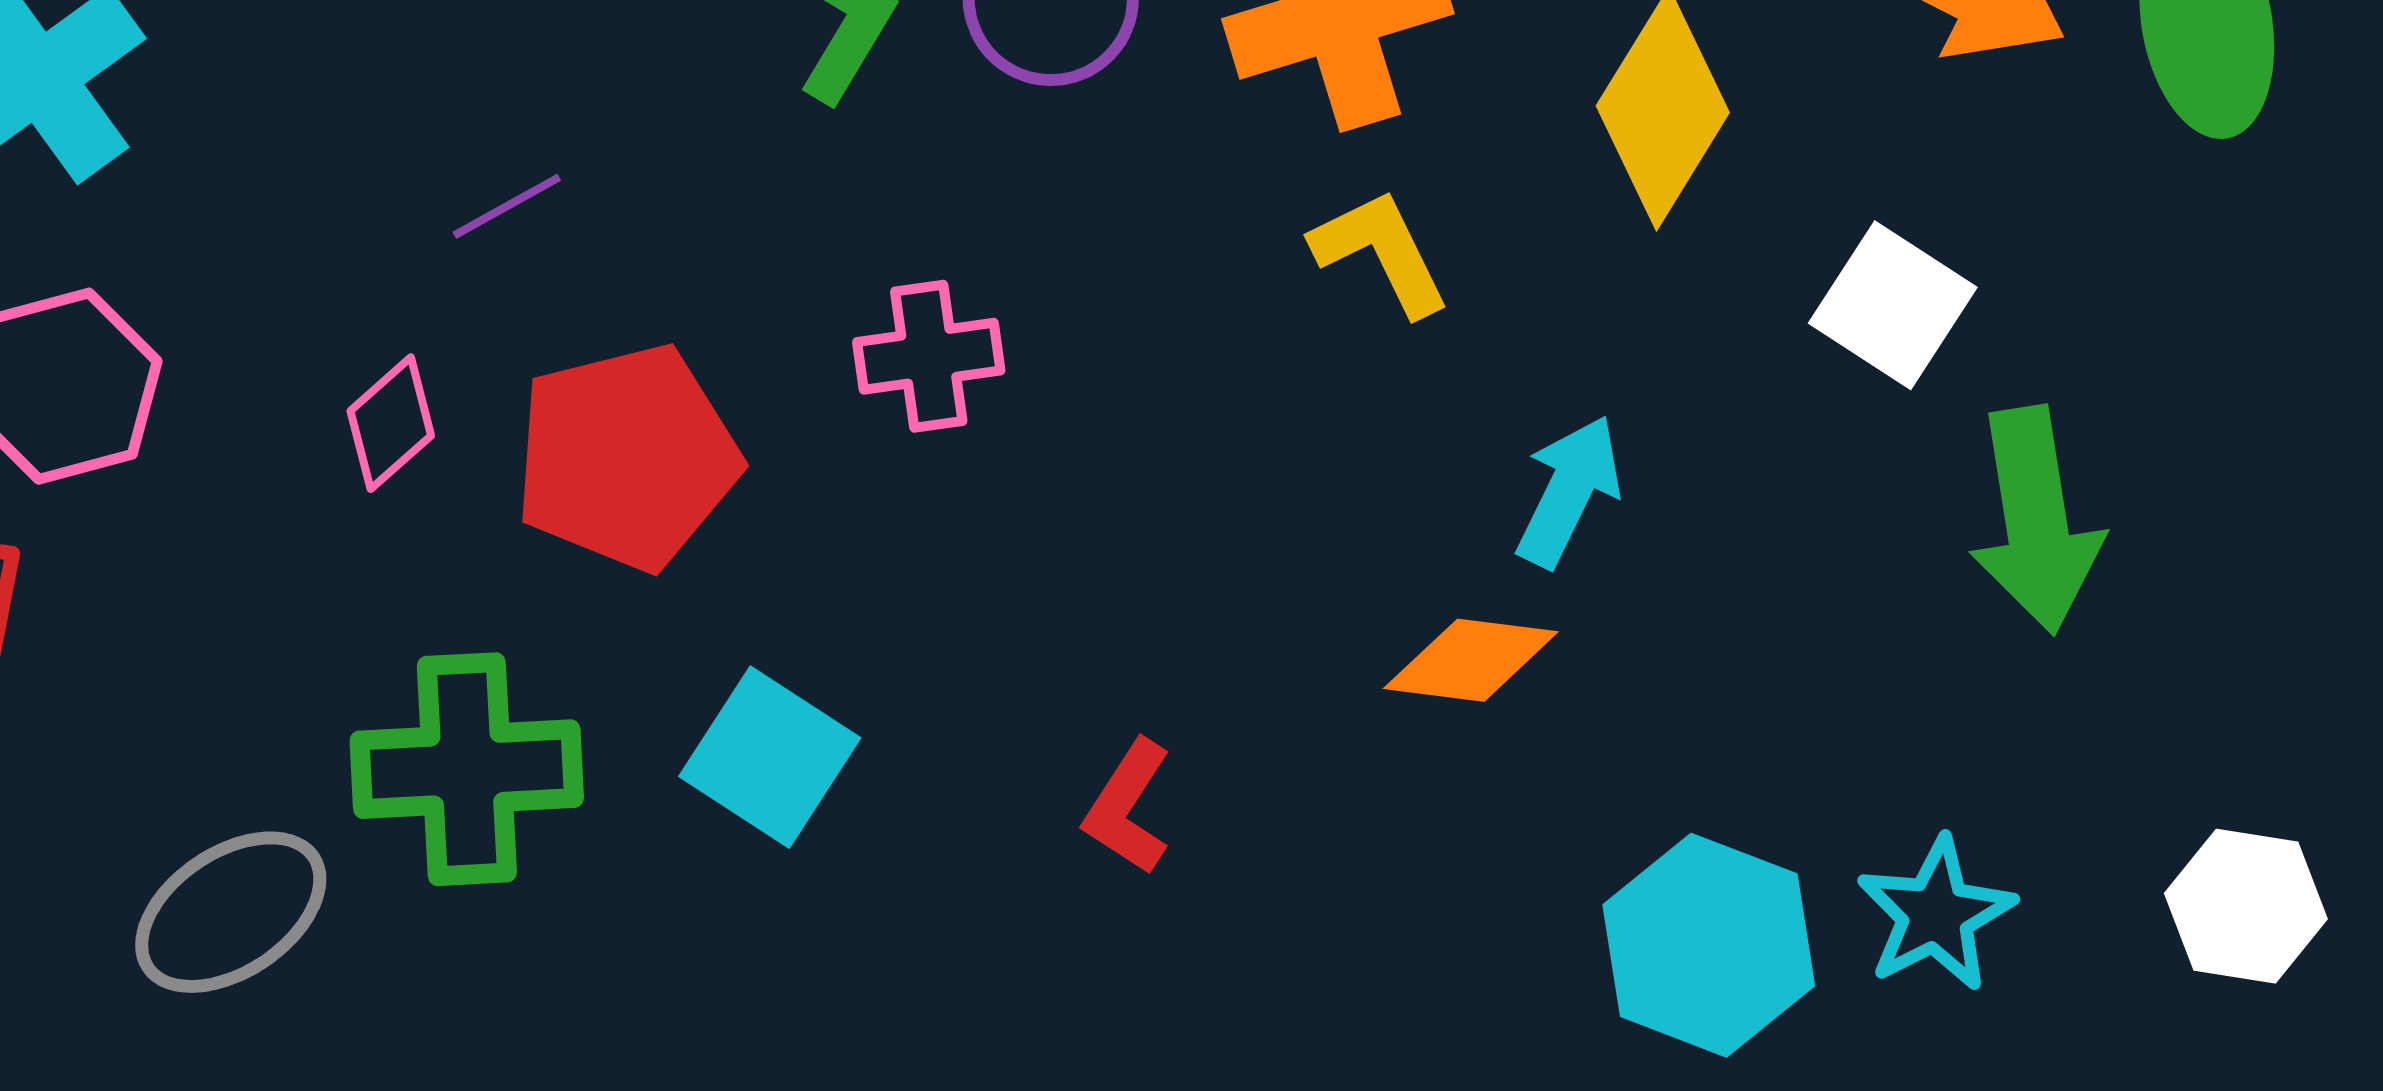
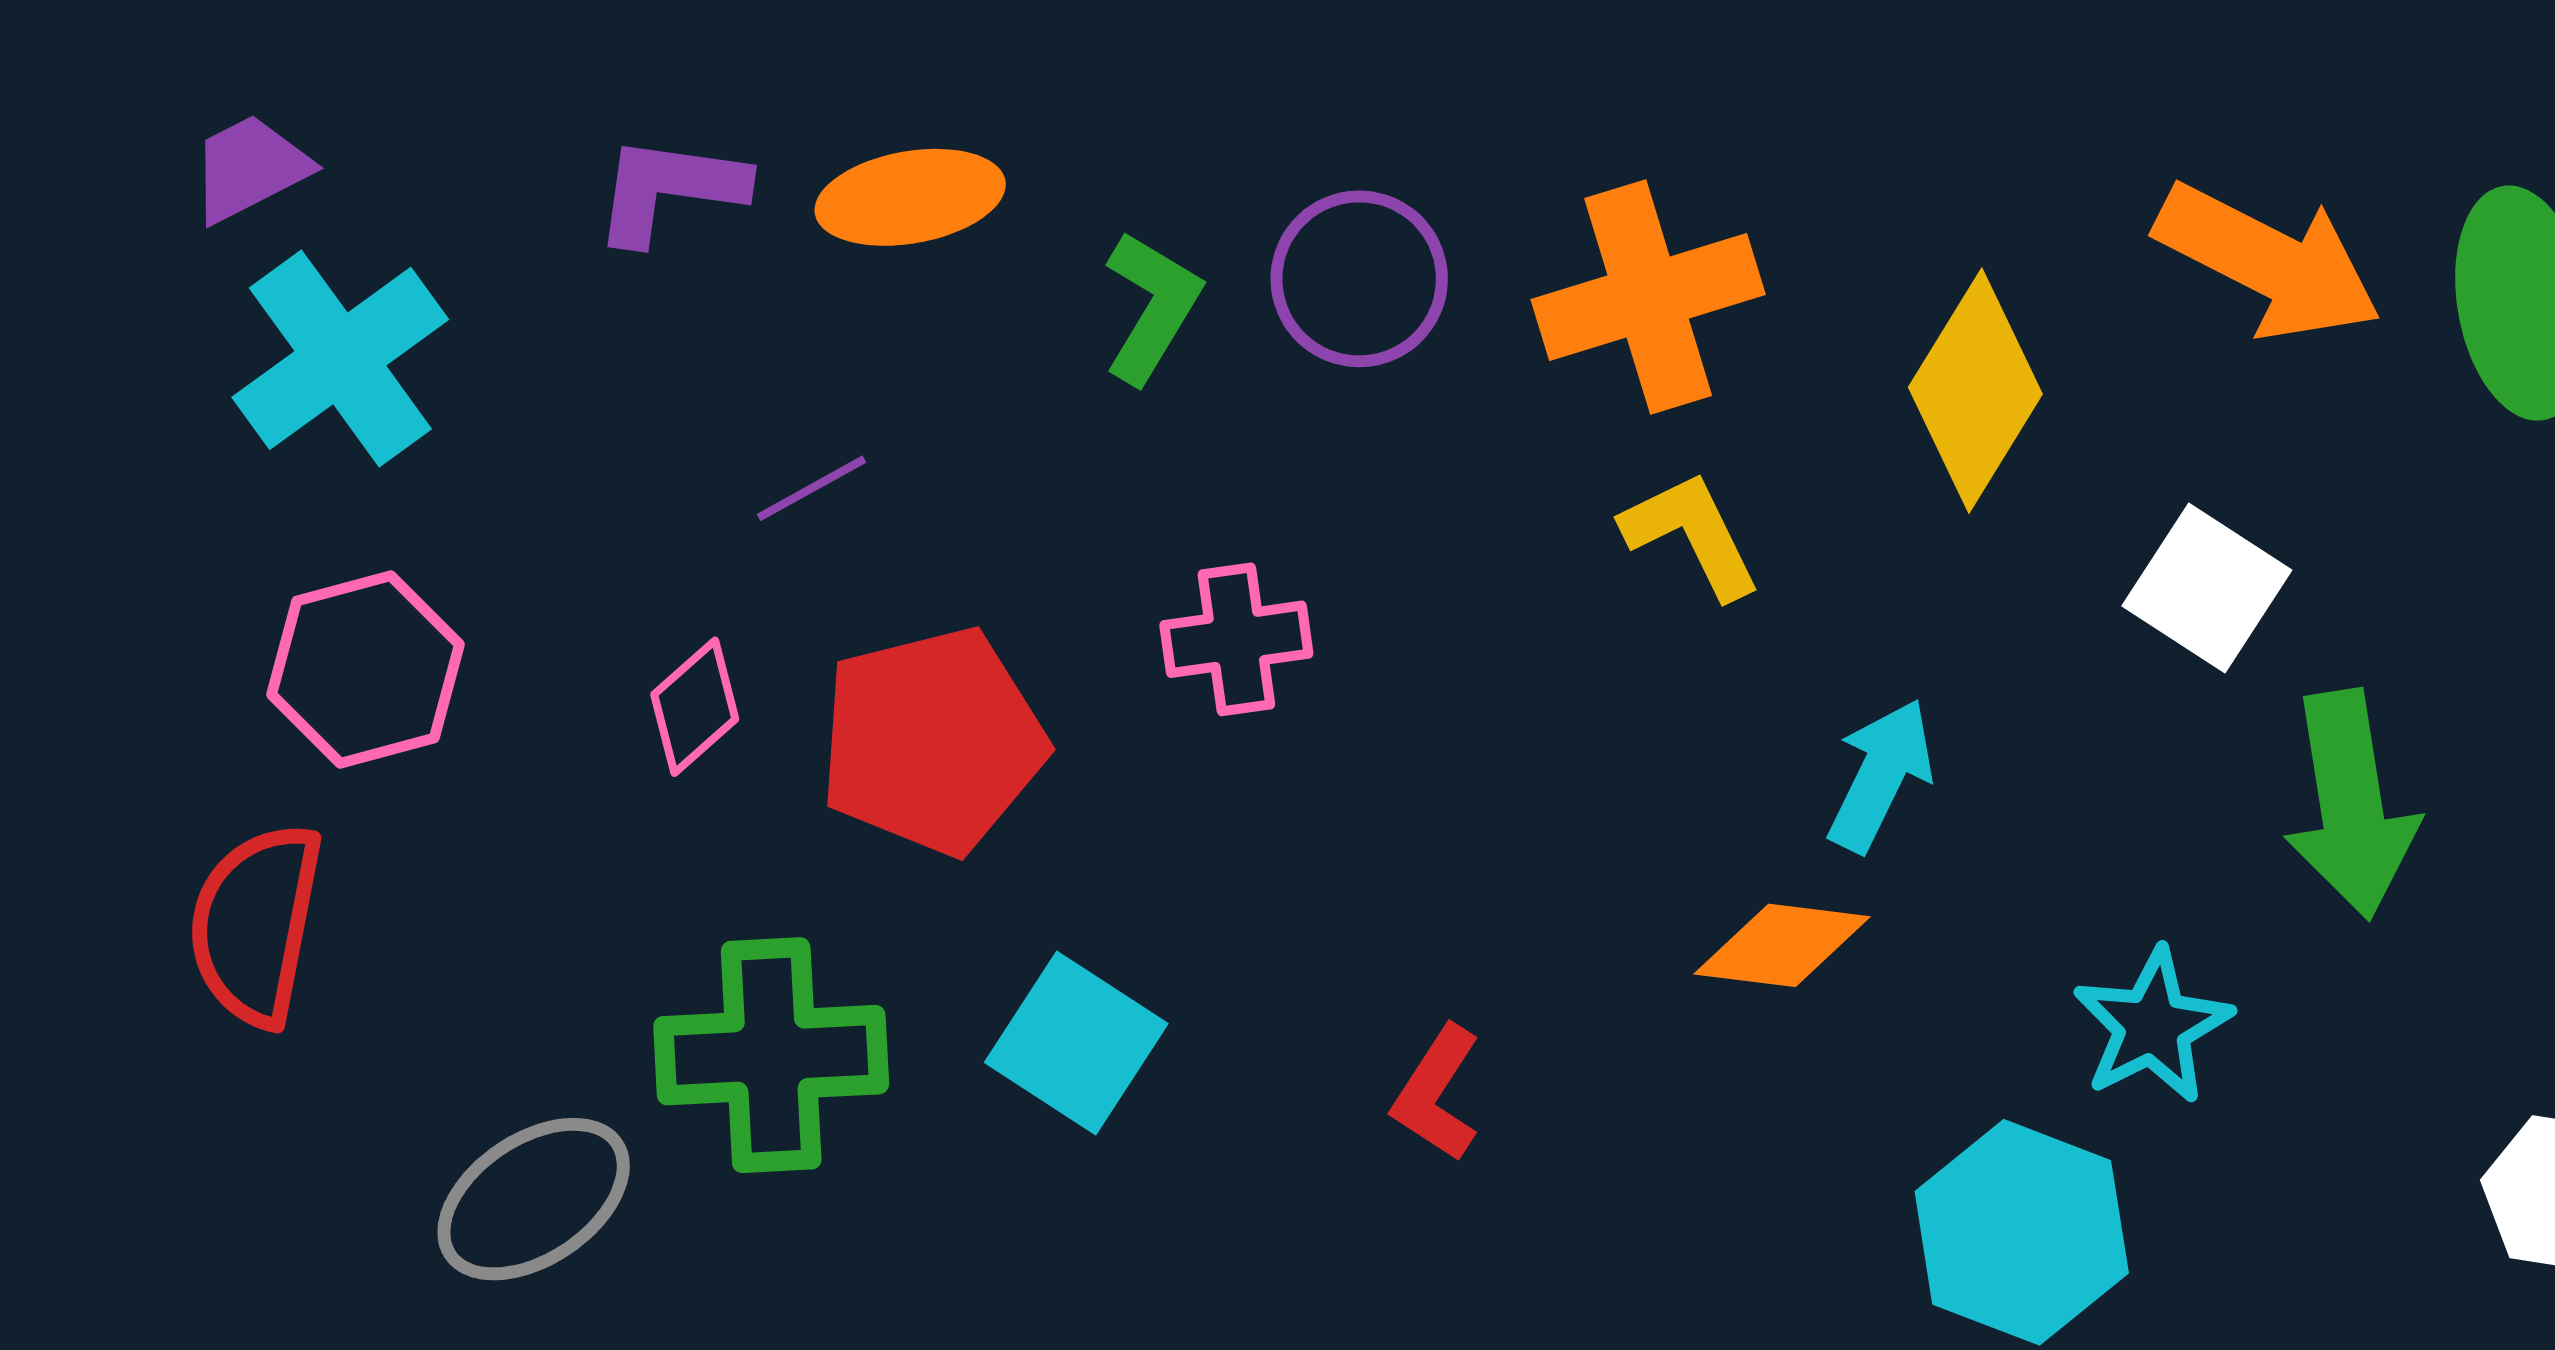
cyan star: (1936, 914) -> (2153, 1026), moved

